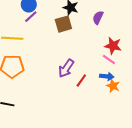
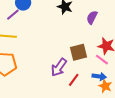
purple line: (31, 17) -> (13, 15), moved
brown square: (63, 24) -> (78, 52), moved

